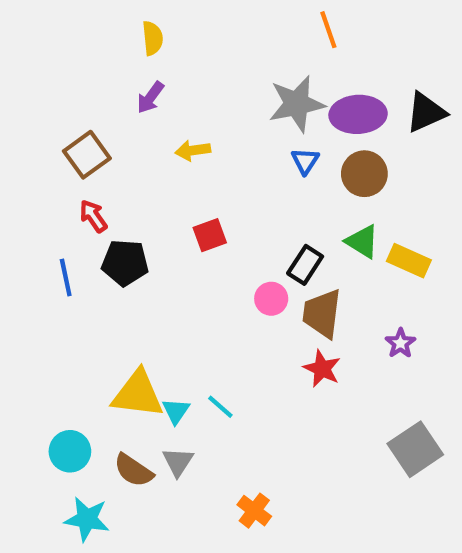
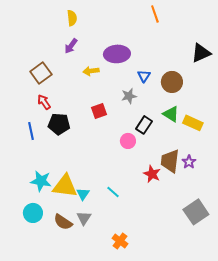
gray star: (297, 104) -> (129, 96), moved, size x0.6
purple ellipse: (358, 114) -> (117, 54), moved
brown trapezoid: (322, 314) -> (170, 161), moved
cyan line: (220, 407) -> (113, 192), moved
cyan star: (87, 519) -> (41, 181), moved

